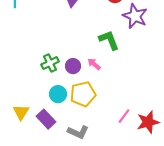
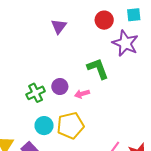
pink arrow: (94, 64) -> (82, 94), turned -56
purple circle: (73, 66) -> (60, 87), moved

